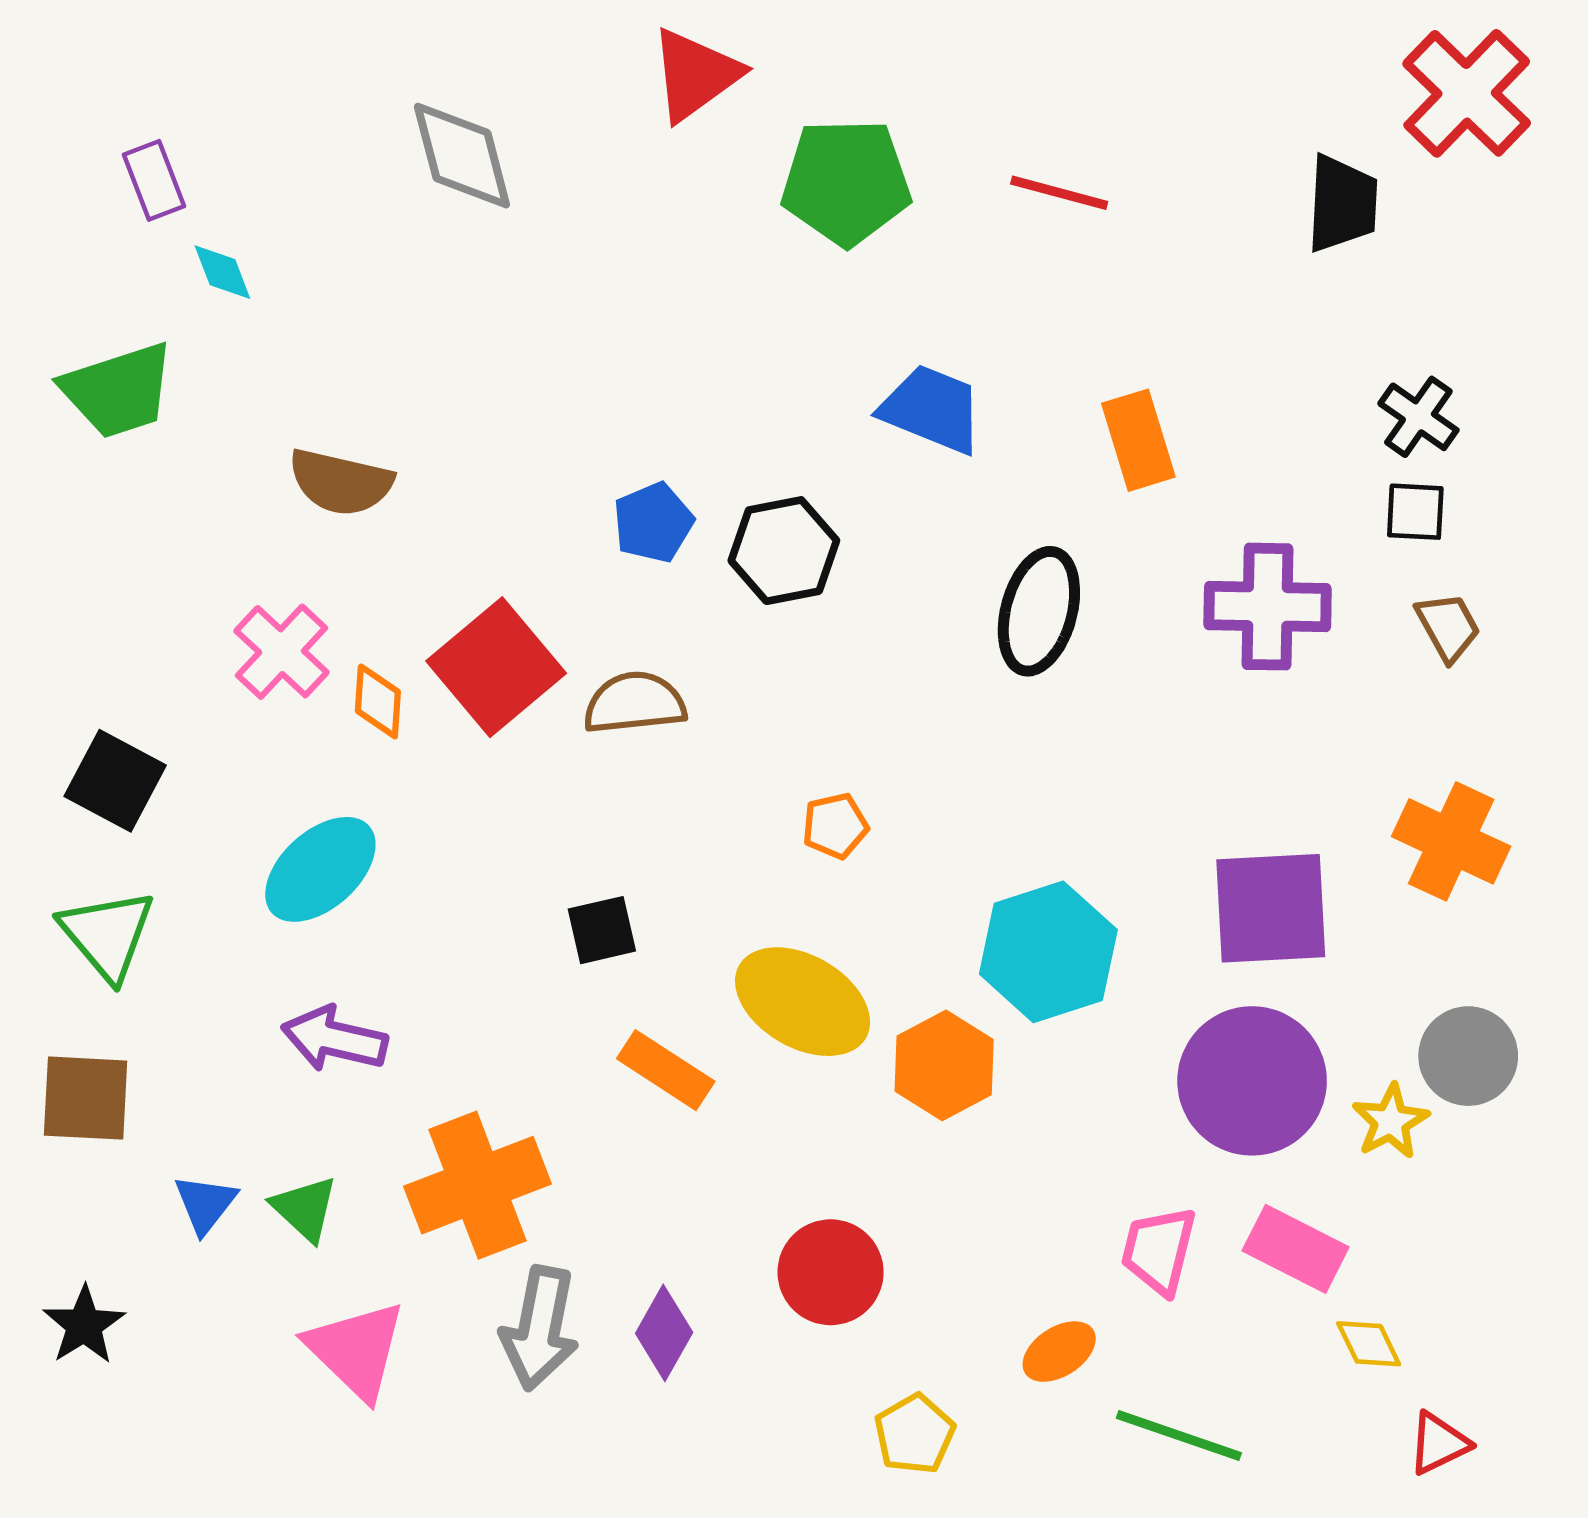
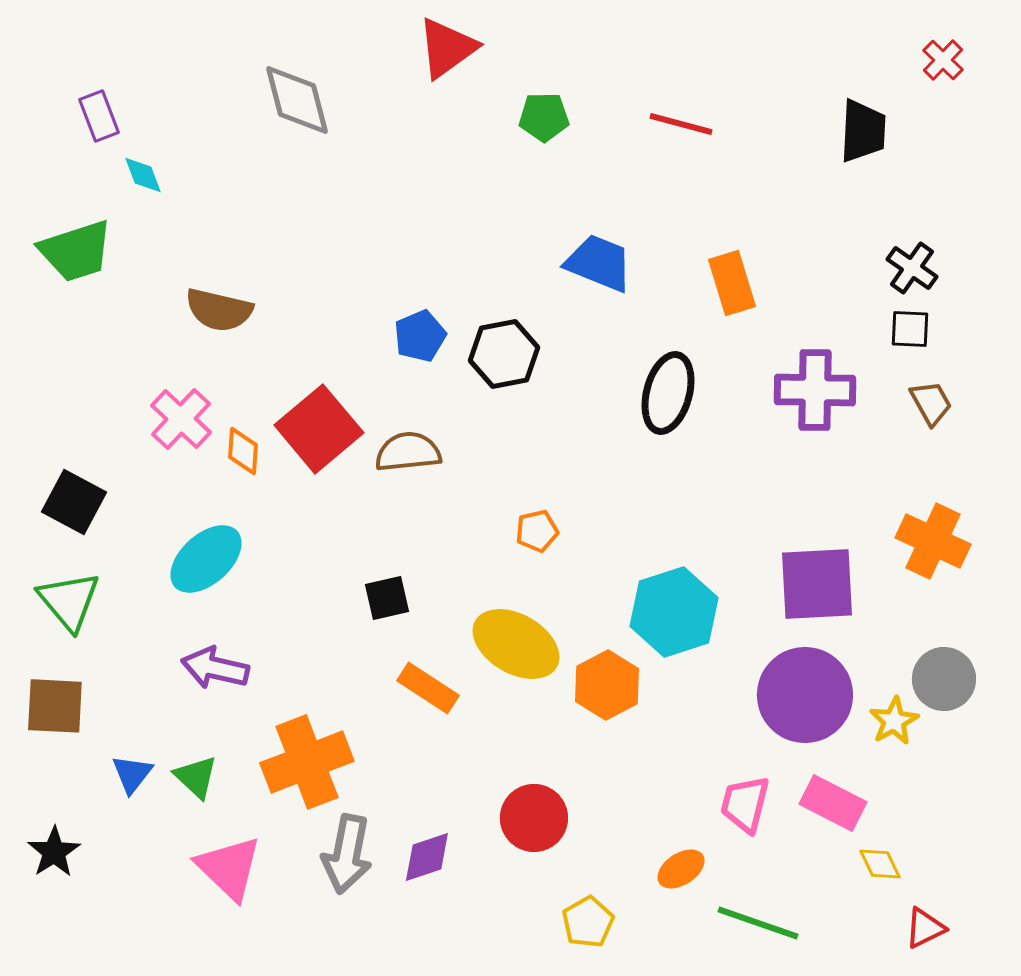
red cross: (1467, 93) -> (943, 60), size x0.5
green pentagon: (846, 182) -> (544, 117), size x0.6
purple diamond: (664, 1333) -> (427, 857), turned 42

